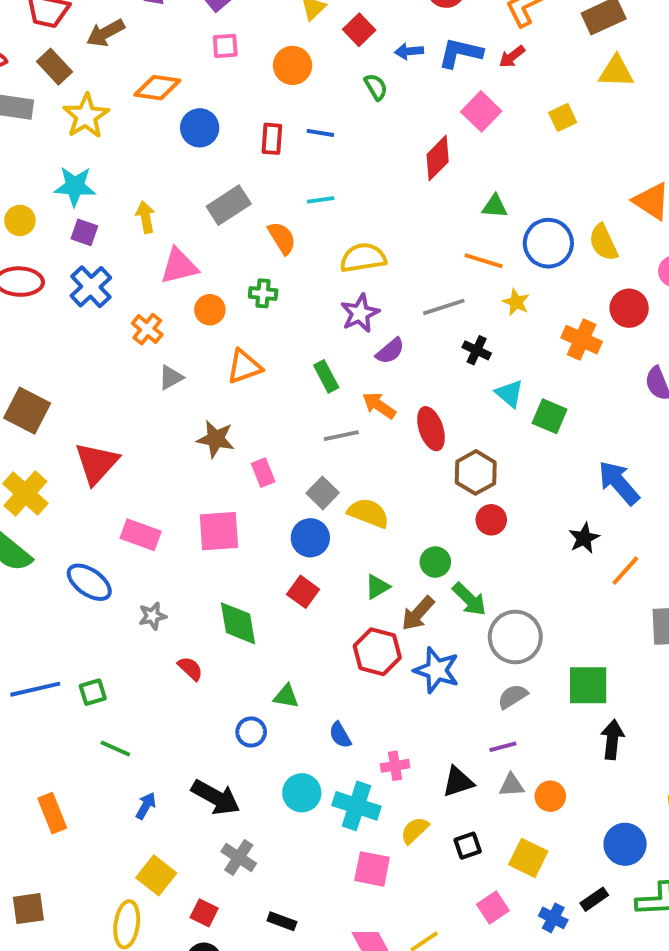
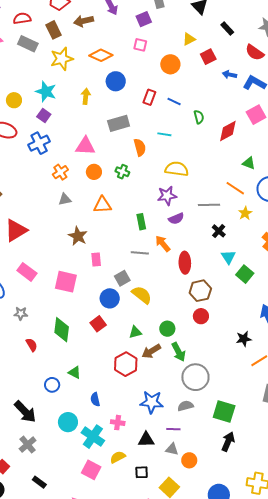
green semicircle: (376, 87) -> (199, 117), moved
yellow arrow: (145, 217) -> (86, 96), moved
blue star: (437, 670) -> (152, 402), moved, turned -30

